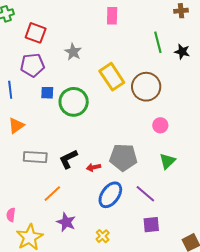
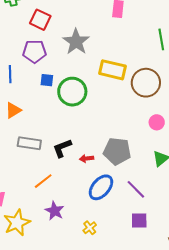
gray star: (73, 52) -> (76, 42), size x1.5
yellow rectangle: (112, 77) -> (113, 70), turned -48

